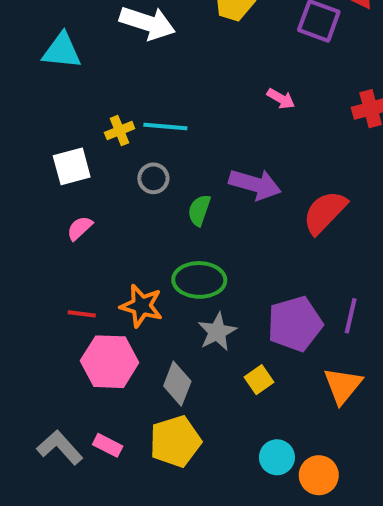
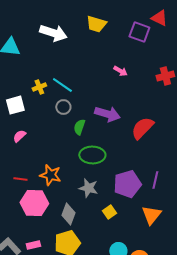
cyan line: (165, 127) -> (62, 85), turned 30
gray circle: (153, 178) -> (63, 107), moved
green ellipse: (199, 280) -> (92, 155), moved
gray star: (217, 332) -> (88, 188), turned -30
pink rectangle: (108, 445) -> (33, 245), turned -40

